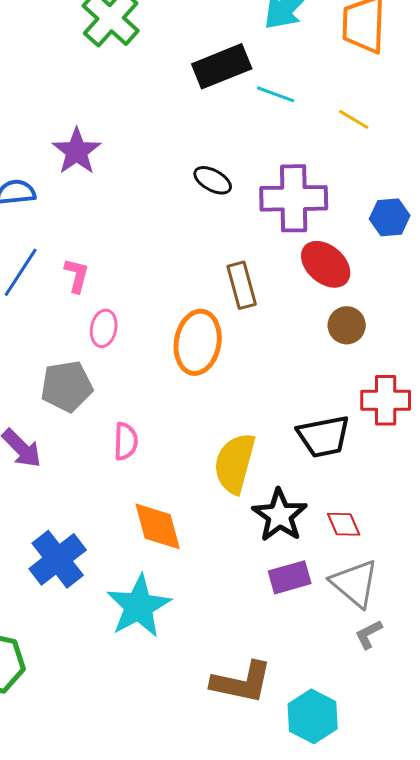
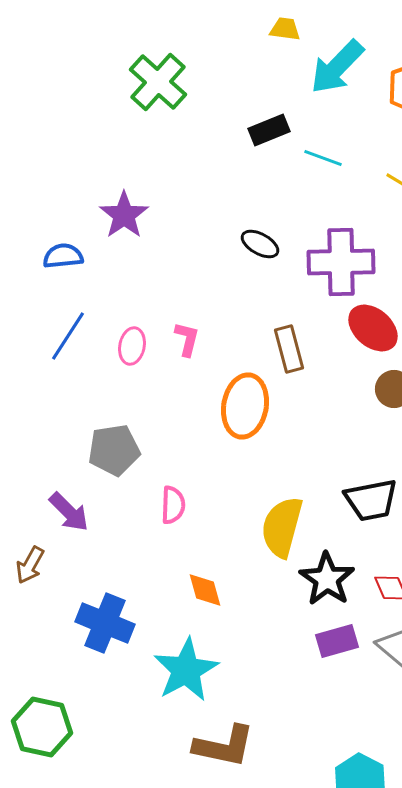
black rectangle: (222, 66) -> (269, 130), size x0.7
pink L-shape: (77, 275) -> (187, 339), moved
pink ellipse: (104, 328) -> (132, 346), moved
orange diamond: (158, 526) -> (205, 590), size x0.7
blue cross: (58, 559) -> (105, 623), turned -30
brown L-shape: (242, 682) -> (224, 746), moved

